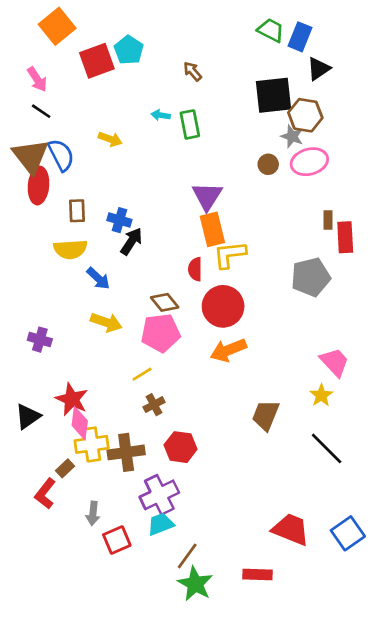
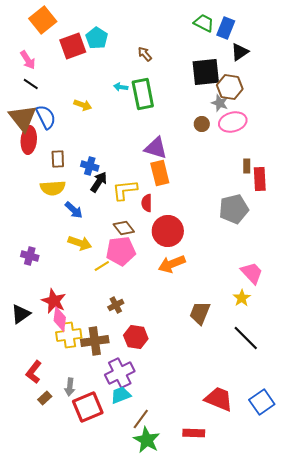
green rectangle: (190, 124) -> (143, 94), size x1.4
purple triangle: (207, 196) -> (156, 148), turned -45
yellow L-shape: (230, 255) -> (125, 190), moved
yellow line: (142, 374) -> (102, 266), moved
brown rectangle: (65, 468) -> (45, 398), moved
red square: (117, 540) -> (88, 407), size x1.4

